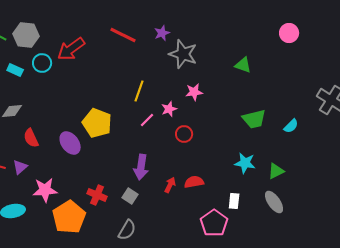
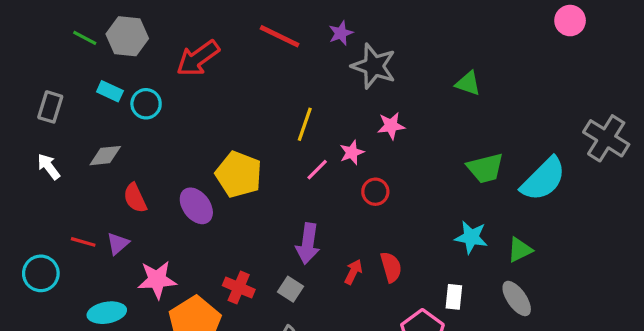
pink circle: (289, 33) -> (570, 21), moved
cyan circle: (42, 63) -> (146, 104), moved
cyan semicircle: (291, 126) -> (543, 179), size x2.0
red semicircle: (194, 182) -> (391, 267), turned 84

